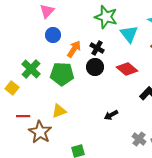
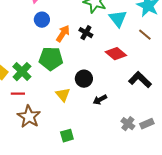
black circle: (95, 67) -> (84, 79), moved
green cross: (31, 69) -> (22, 72), moved
yellow triangle: (59, 111) -> (63, 95), moved, turned -49
red line: (23, 116) -> (18, 94), moved

